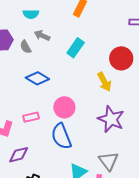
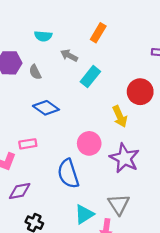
gray arrow: (42, 36) -> (69, 55), moved
pink circle: (64, 107) -> (89, 143), moved
pink rectangle: (31, 117) -> (28, 144), moved

